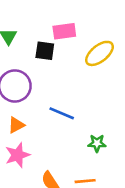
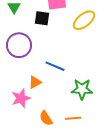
orange triangle: (16, 125) -> (35, 82), moved
green star: (97, 143) -> (82, 89), size x1.5

